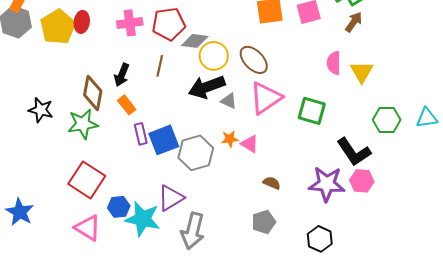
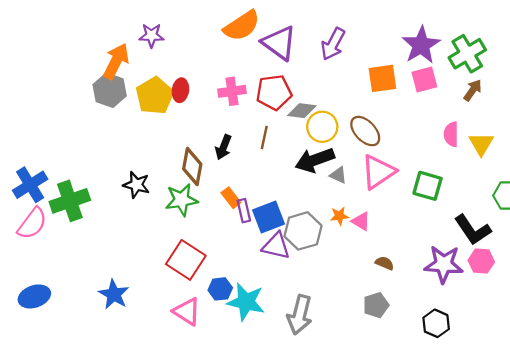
orange rectangle: (127, 105) -> (231, 198), moved
purple triangle: (171, 198) -> (276, 246), moved, turned 44

